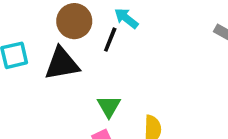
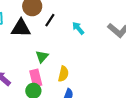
cyan arrow: (126, 18) -> (78, 28), moved

